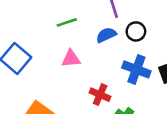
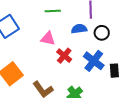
red cross: (100, 95) -> (64, 56), moved

